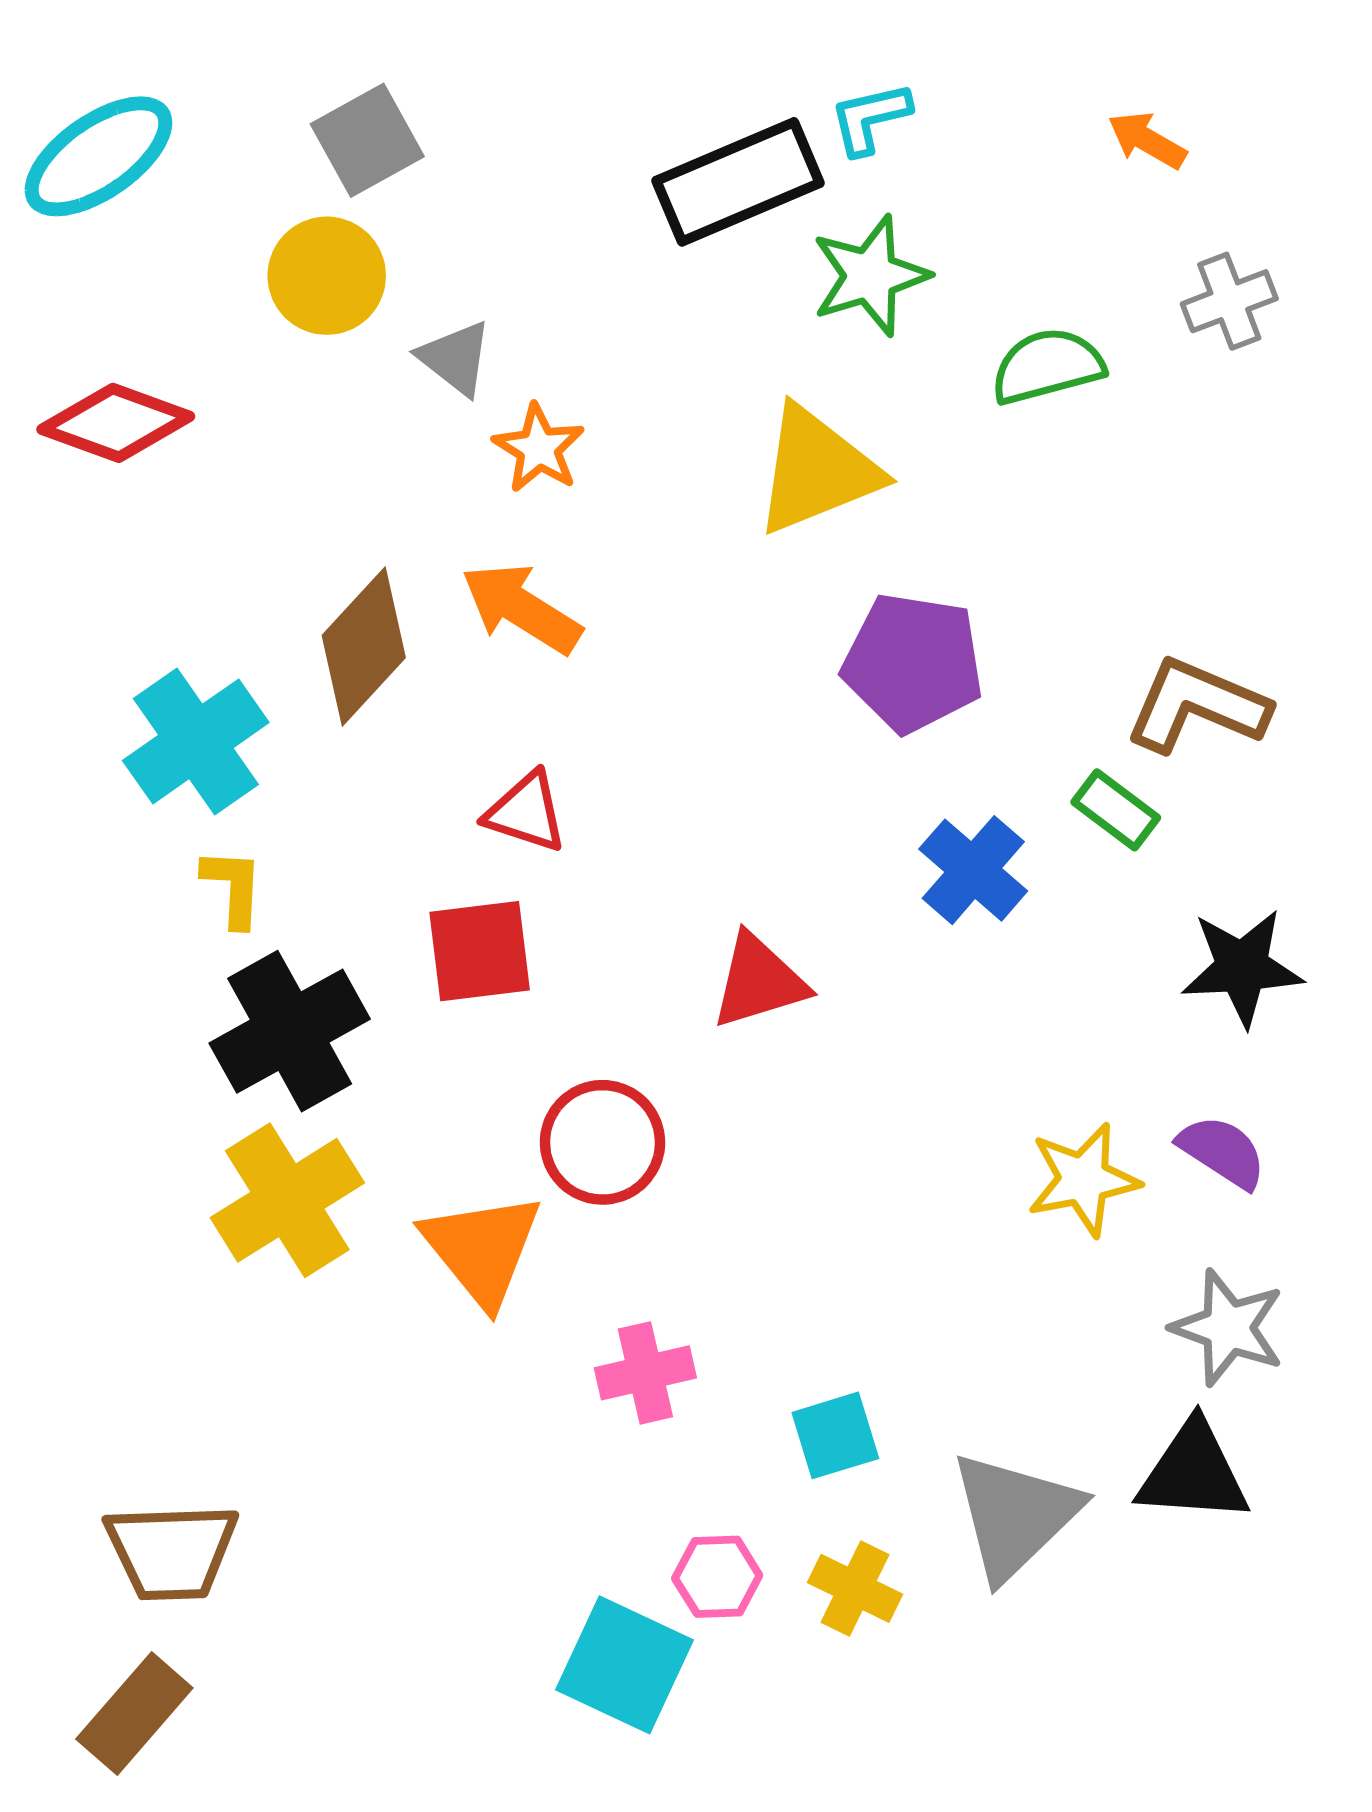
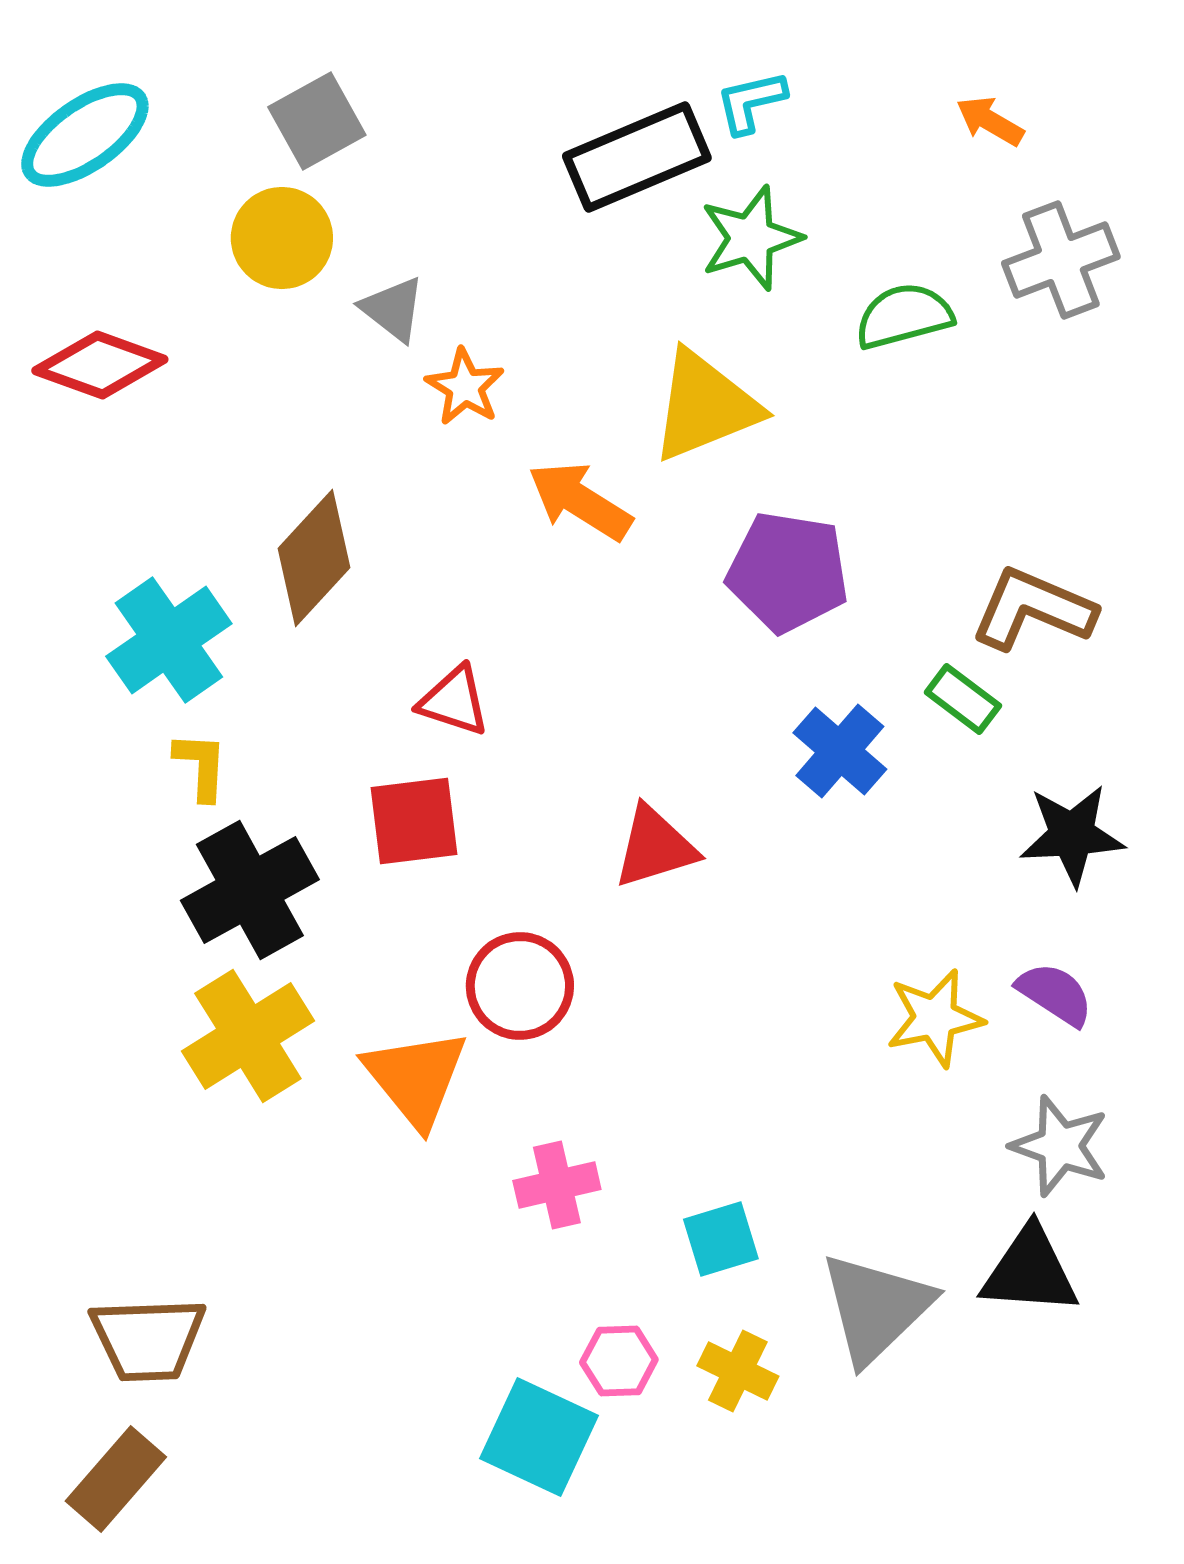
gray cross: (1229, 301) -> (1061, 260), size x1.4
orange arrow: (521, 608) -> (580, 501), moved

